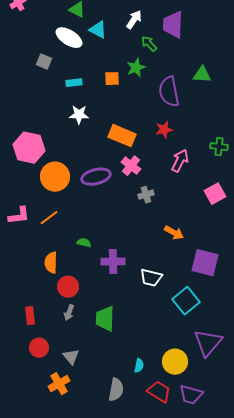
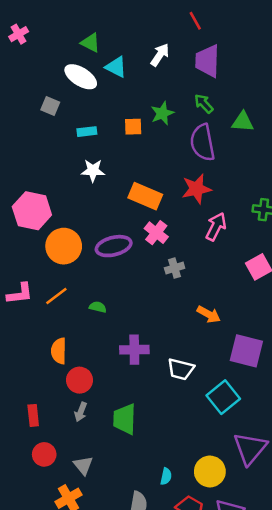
green arrow: (149, 44) -> (204, 104), moved
red star: (164, 130) -> (196, 189), size x1.4
green semicircle: (84, 243) -> (98, 307), moved

